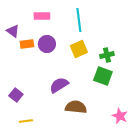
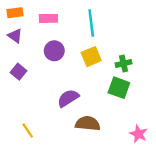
orange rectangle: (27, 44) -> (15, 13), moved
purple square: (16, 95) -> (18, 72), moved
yellow line: (26, 121) -> (28, 130), moved, turned 64

